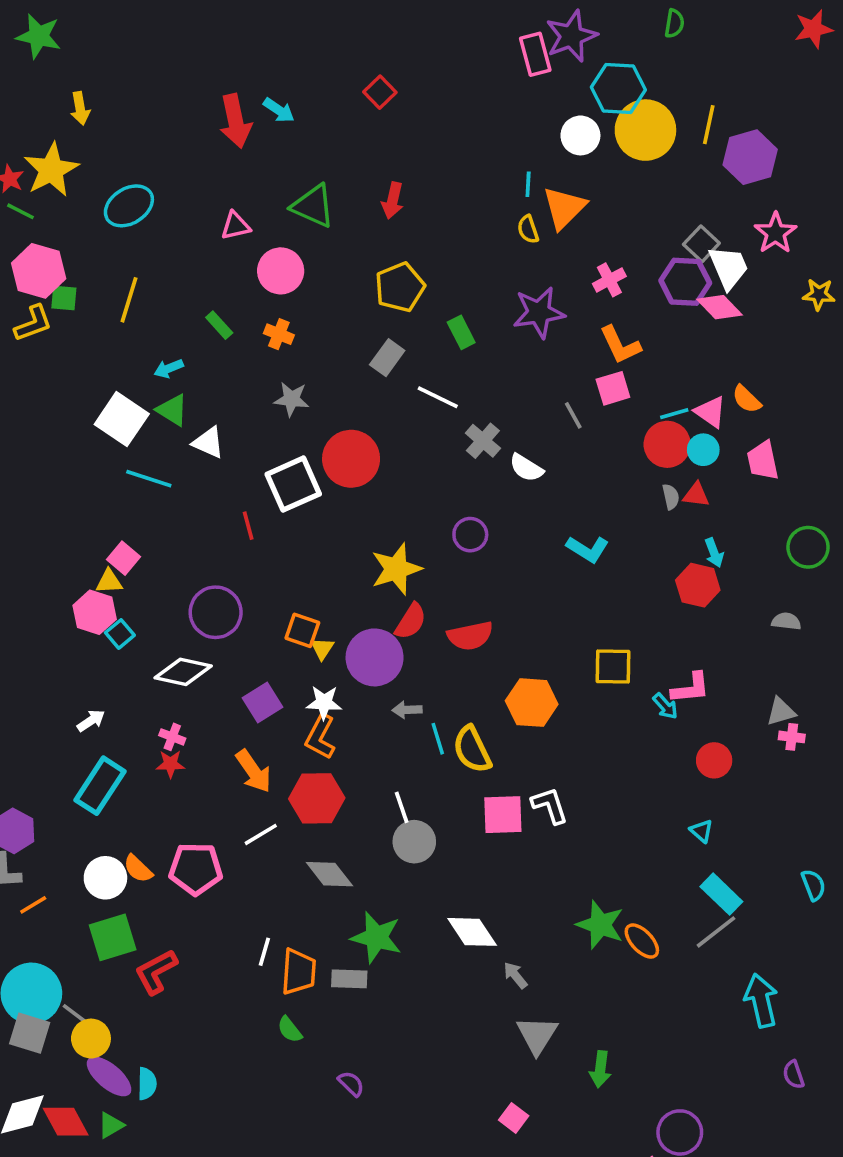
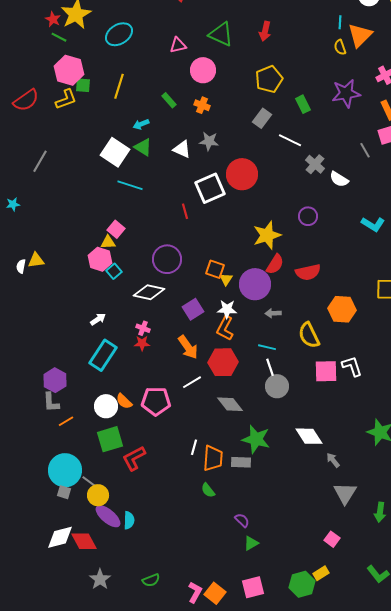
white triangle: (208, 443) -> (182, 149), moved
cyan line: (438, 739) -> (267, 347), moved, turned -60
gray square: (30, 1033) -> (64, 492), size x0.6
green triangle: (111, 1125) -> (251, 543), moved

